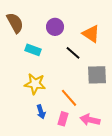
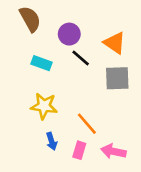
brown semicircle: (15, 23) -> (30, 19), moved
black line: (73, 53) -> (81, 58), moved
gray square: (97, 75) -> (117, 78), moved

